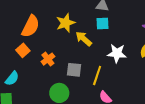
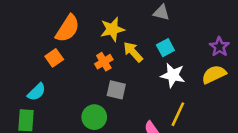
cyan square: (103, 23) -> (165, 48), moved, turned -32
orange cross: (48, 59) -> (104, 62), moved
yellow line: (97, 76) -> (178, 114), moved

